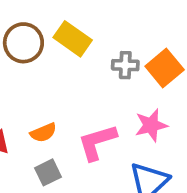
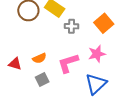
gray cross: (125, 65) -> (71, 26), moved

